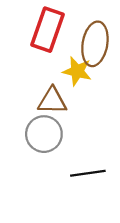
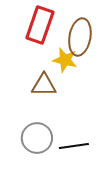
gray circle: (44, 134) -> (37, 138), moved

